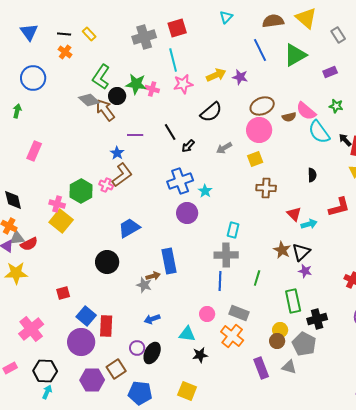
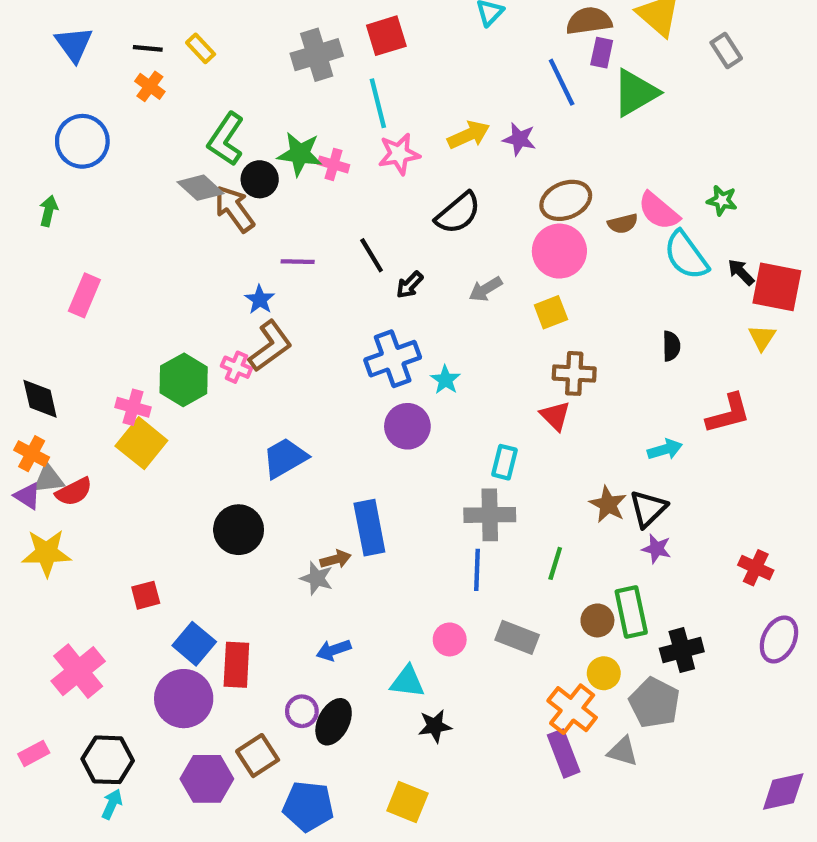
purple rectangle: (330, 72) -> (602, 53), moved, turned -56
red triangle: (294, 214) -> (555, 416), moved
orange cross: (232, 336) -> (572, 709), moved
brown circle: (277, 341) -> (597, 620), moved

